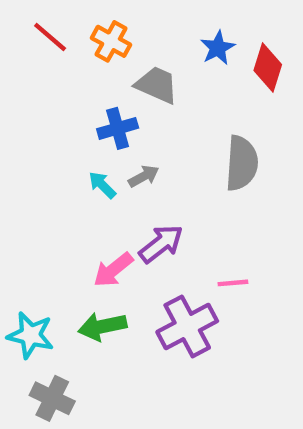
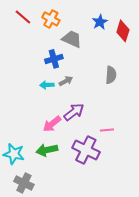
gray semicircle: (242, 163) -> (111, 75), size x0.7
cyan arrow: (102, 185) -> (47, 85), turned -48
purple cross: (187, 326) -> (86, 150), turned -36

